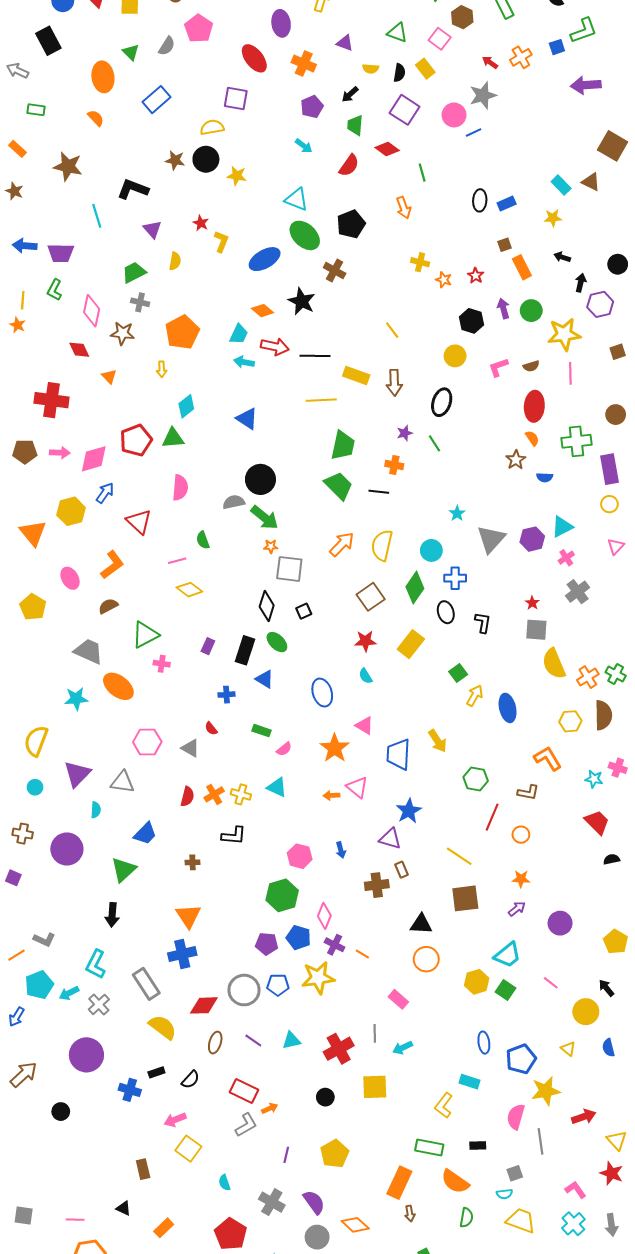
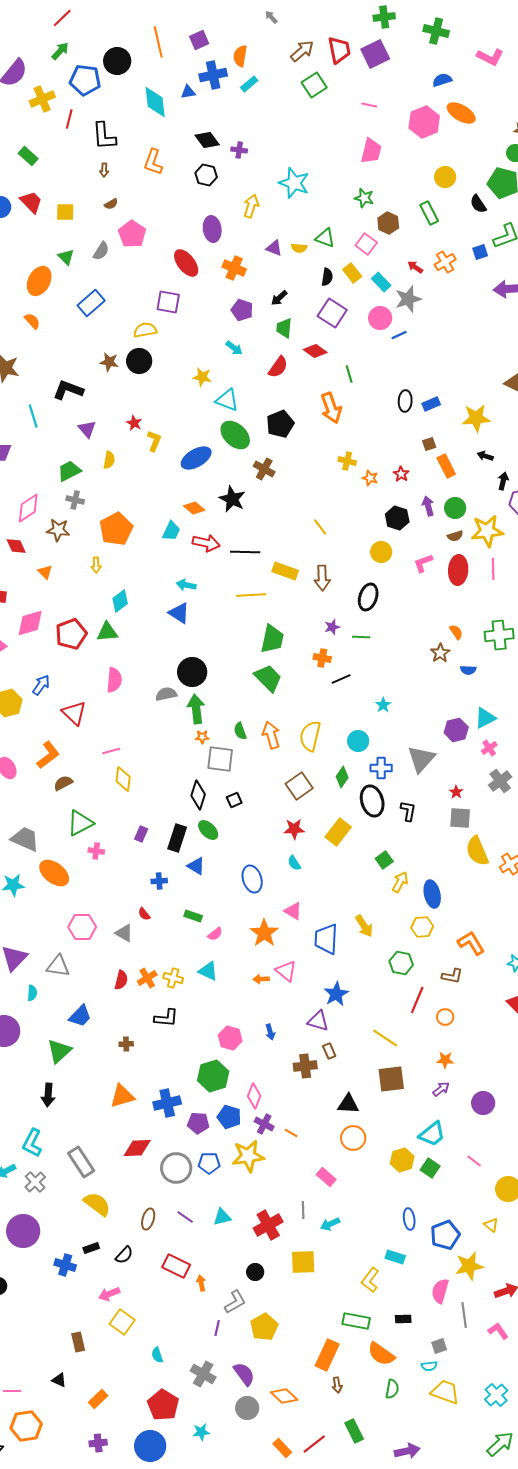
yellow semicircle: (371, 69) -> (299, 248), moved
orange ellipse: (103, 77) -> (39, 281), turned 36
purple pentagon: (312, 107) -> (242, 310), turned -30
yellow star: (237, 176) -> (202, 377), moved
cyan rectangle: (561, 185) -> (381, 282), moved
orange arrow: (404, 208) -> (331, 408), size x1.4
yellow star: (553, 218) -> (476, 418), size x1.6
pink diamond: (92, 311) -> (28, 508), turned 44
cyan arrow: (244, 362) -> (186, 585), moved
brown semicircle: (531, 366) -> (455, 536), moved
red ellipse: (534, 406) -> (458, 570), moved
green line: (434, 443) -> (361, 637), turned -54
pink diamond: (94, 459) -> (30, 623), moved
black line: (379, 492) -> (341, 679), moved, turned -30
green arrow: (265, 518) -> (196, 709), turned -136
gray triangle: (491, 539) -> (421, 759), moved
green semicircle: (203, 540) -> (240, 731), moved
orange arrow: (342, 544) -> (271, 735), turned -60
green diamond: (415, 588) -> (342, 777), size x0.7
yellow diamond: (189, 590) -> (123, 779), turned 60
brown semicircle: (108, 606) -> (63, 783), moved
black ellipse: (446, 612) -> (372, 801), size x1.4
yellow hexagon: (570, 721) -> (422, 927), moved
orange triangle: (188, 916) -> (122, 1096), turned 48
blue cross: (182, 954) -> (167, 1103), moved
red diamond: (204, 1005) -> (137, 1148), moved
orange arrow: (270, 1108) -> (201, 1283), turned -77
gray L-shape: (246, 1125) -> (235, 1302), moved
pink L-shape: (575, 1190) -> (498, 1331), moved

